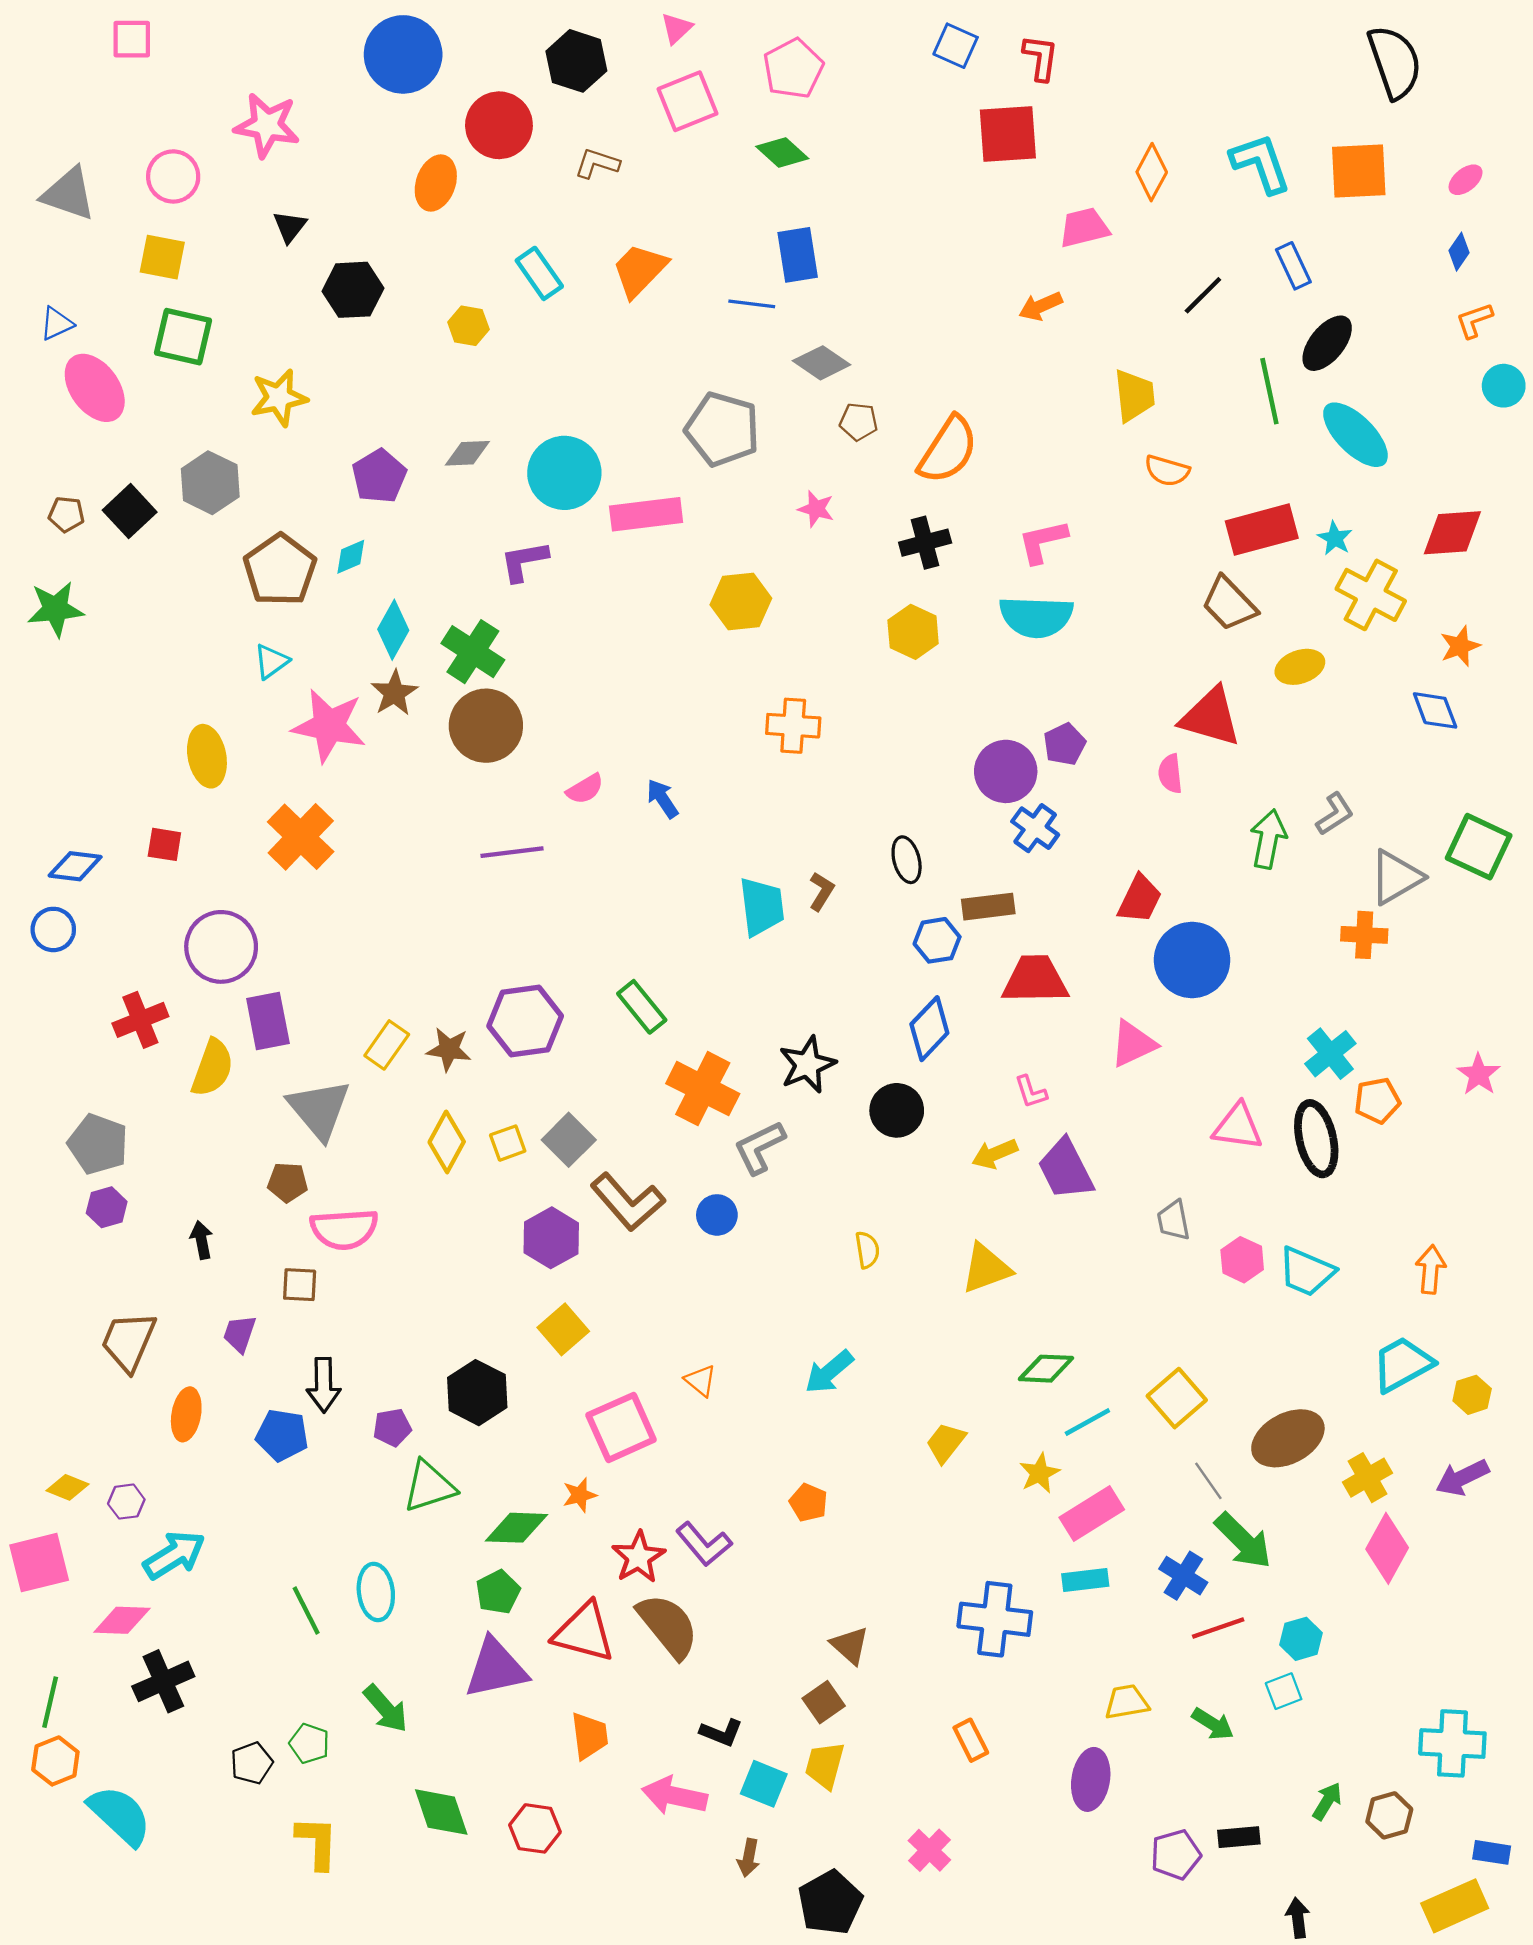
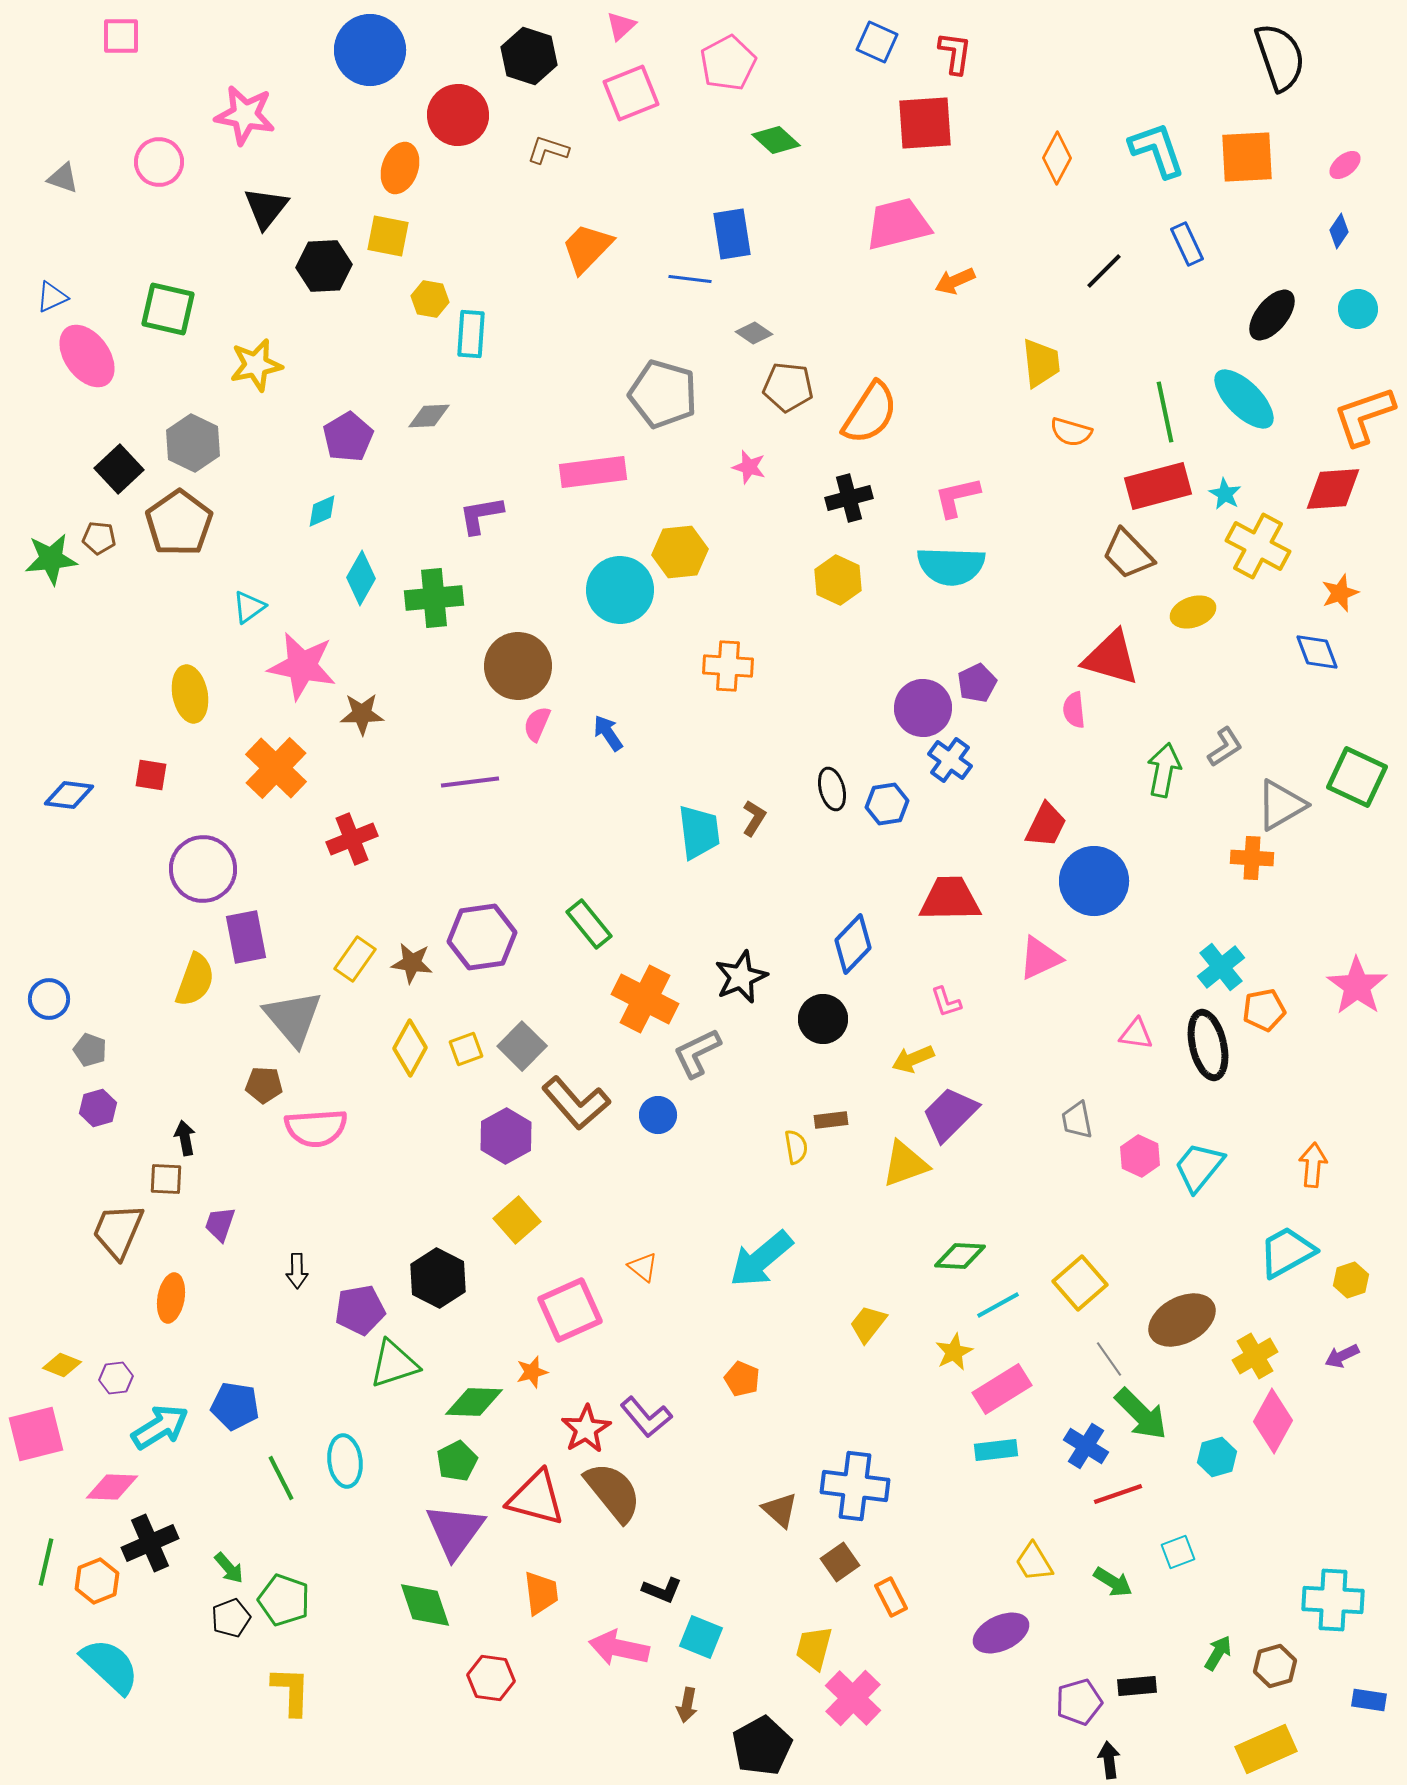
green diamond: (782, 153) -> (776, 140), moved
gray triangle: (69, 194) -> (63, 178), size x0.6
black triangle: (290, 227) -> (266, 208), size x1.4
pink trapezoid: (1084, 228) -> (898, 224), moved, size x1.4
yellow square: (162, 257) -> (388, 236), moved
cyan rectangle: (539, 273) -> (471, 334), moved, turned 39
orange L-shape: (1474, 320) -> (1364, 416), moved, size x1.8
black ellipse: (1327, 343) -> (1272, 315), moved
gray diamond: (822, 363) -> (754, 333), size x0.7
cyan circle: (1504, 386) -> (1358, 309), moved
green line: (1269, 391) -> (1165, 412), moved
brown pentagon: (859, 422) -> (788, 387), size x1.4
cyan circle: (564, 473) -> (620, 590), moved
brown pentagon: (66, 514) -> (99, 538), moved
brown pentagon: (280, 570) -> (179, 523), moved
green cross: (473, 652) -> (434, 598), turned -38
brown star: (394, 693) -> (362, 714), moved, turned 30
brown circle: (486, 726) -> (518, 666), moved
pink semicircle: (585, 789) -> (537, 724), turned 144
brown rectangle: (988, 907) -> (831, 1120), moved, size x0.7
blue circle: (53, 929) -> (49, 999), moved
blue hexagon: (937, 940) -> (887, 804), moved
red cross: (140, 1020) -> (352, 839), moved
pink star: (1479, 1074) -> (1357, 986), size x1.5
pink triangle: (1238, 1127) -> (1136, 1034), size x0.7
gray pentagon: (98, 1144) -> (90, 1050), size x0.6
purple trapezoid: (1066, 1169) -> (950, 1114), moved, turned 72
cyan trapezoid: (1306, 1272) -> (1199, 1167), turned 106
brown square: (300, 1285) -> (166, 1179), moved
cyan arrow: (829, 1372) -> (761, 1259), size x1.4
black arrow: (324, 1385) -> (297, 1271), size x0.7
purple pentagon: (392, 1427) -> (360, 1310), size x1.4
blue pentagon: (282, 1435) -> (235, 1406), moved
purple arrow: (1462, 1478) -> (1342, 1356), size x0.7
blue cross: (995, 1619) -> (855, 1486), moved
cyan hexagon: (1301, 1639) -> (1217, 1457), moved
purple triangle: (496, 1668) -> (455, 1531), turned -42
brown square: (824, 1702) -> (840, 1562), moved
yellow trapezoid: (1127, 1702) -> (1034, 1562), turned -111
green arrow: (386, 1709) -> (229, 1568), moved, size x0.7
green pentagon: (309, 1743) -> (284, 1600), size x1.4
orange hexagon: (55, 1761) -> (97, 1581), moved
yellow trapezoid: (825, 1765) -> (814, 1648), moved
purple ellipse: (1091, 1779) -> (1001, 1633), turned 56
green diamond: (441, 1812) -> (425, 1605), moved
pink cross: (929, 1850) -> (853, 1698), size x1.4
yellow rectangle: (1455, 1906) -> (1266, 1749), moved
black arrow: (1298, 1918) -> (1109, 1760), moved

